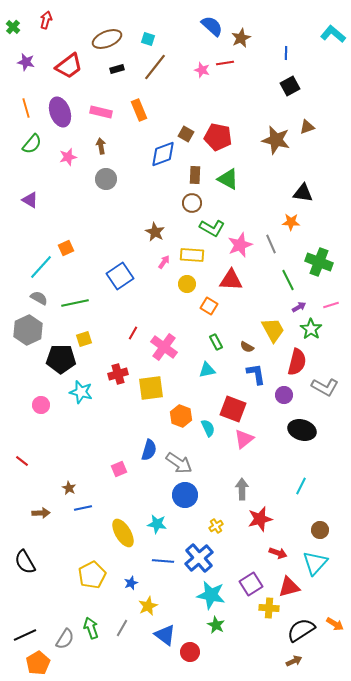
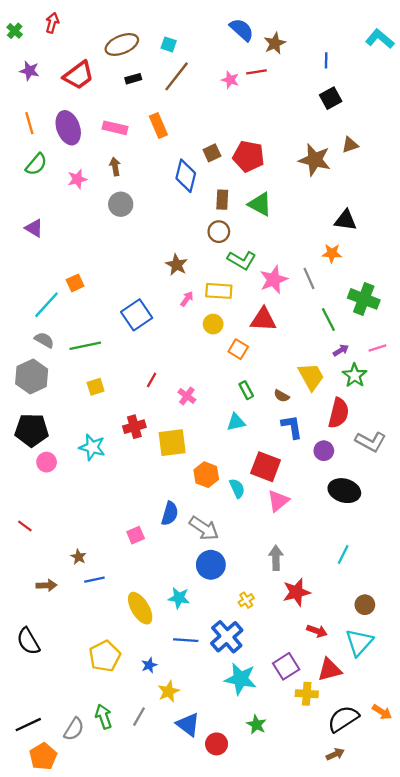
brown square: (186, 134) -> (212, 153), turned 35
blue diamond: (163, 154) -> (186, 176), turned -56
pink cross: (164, 347) -> (187, 396), size x0.6
black pentagon: (61, 359) -> (32, 430), moved
green star: (216, 625) -> (256, 725), moved

